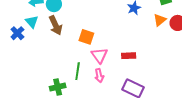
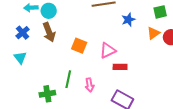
cyan triangle: (32, 22) -> (20, 58), moved
blue cross: (17, 33) -> (23, 33), moved
pink triangle: (99, 55) -> (108, 51), moved, turned 36

